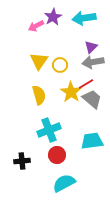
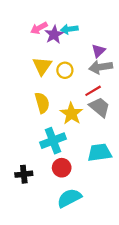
purple star: (53, 17) -> (54, 35), moved
cyan arrow: (84, 18) -> (69, 29), moved, size x0.7
yellow star: (71, 92) -> (71, 114), moved

